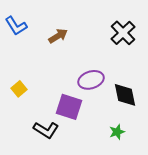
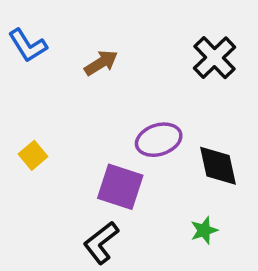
black L-shape: (46, 130) -> (101, 243), moved, turned 110

